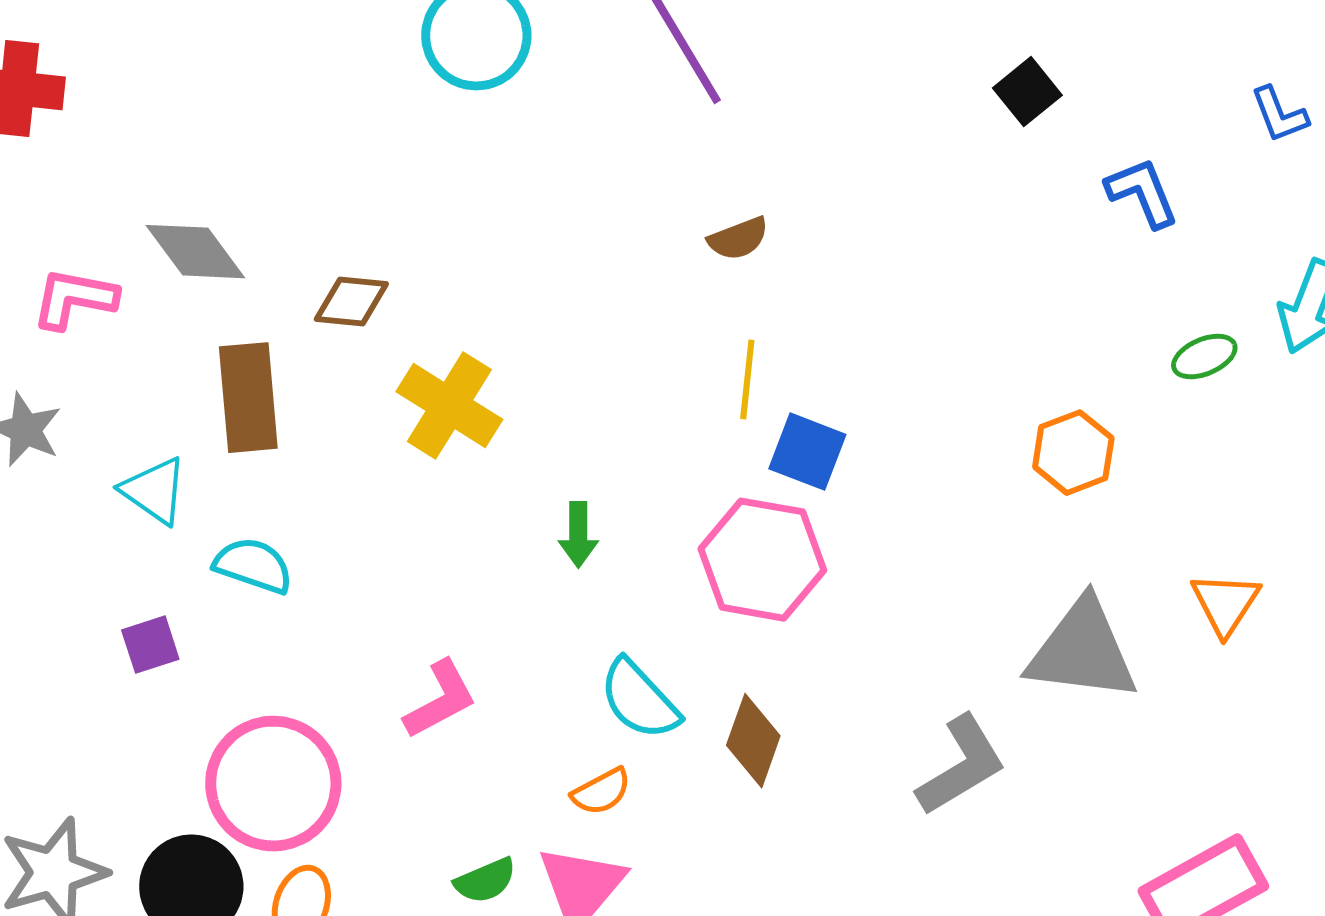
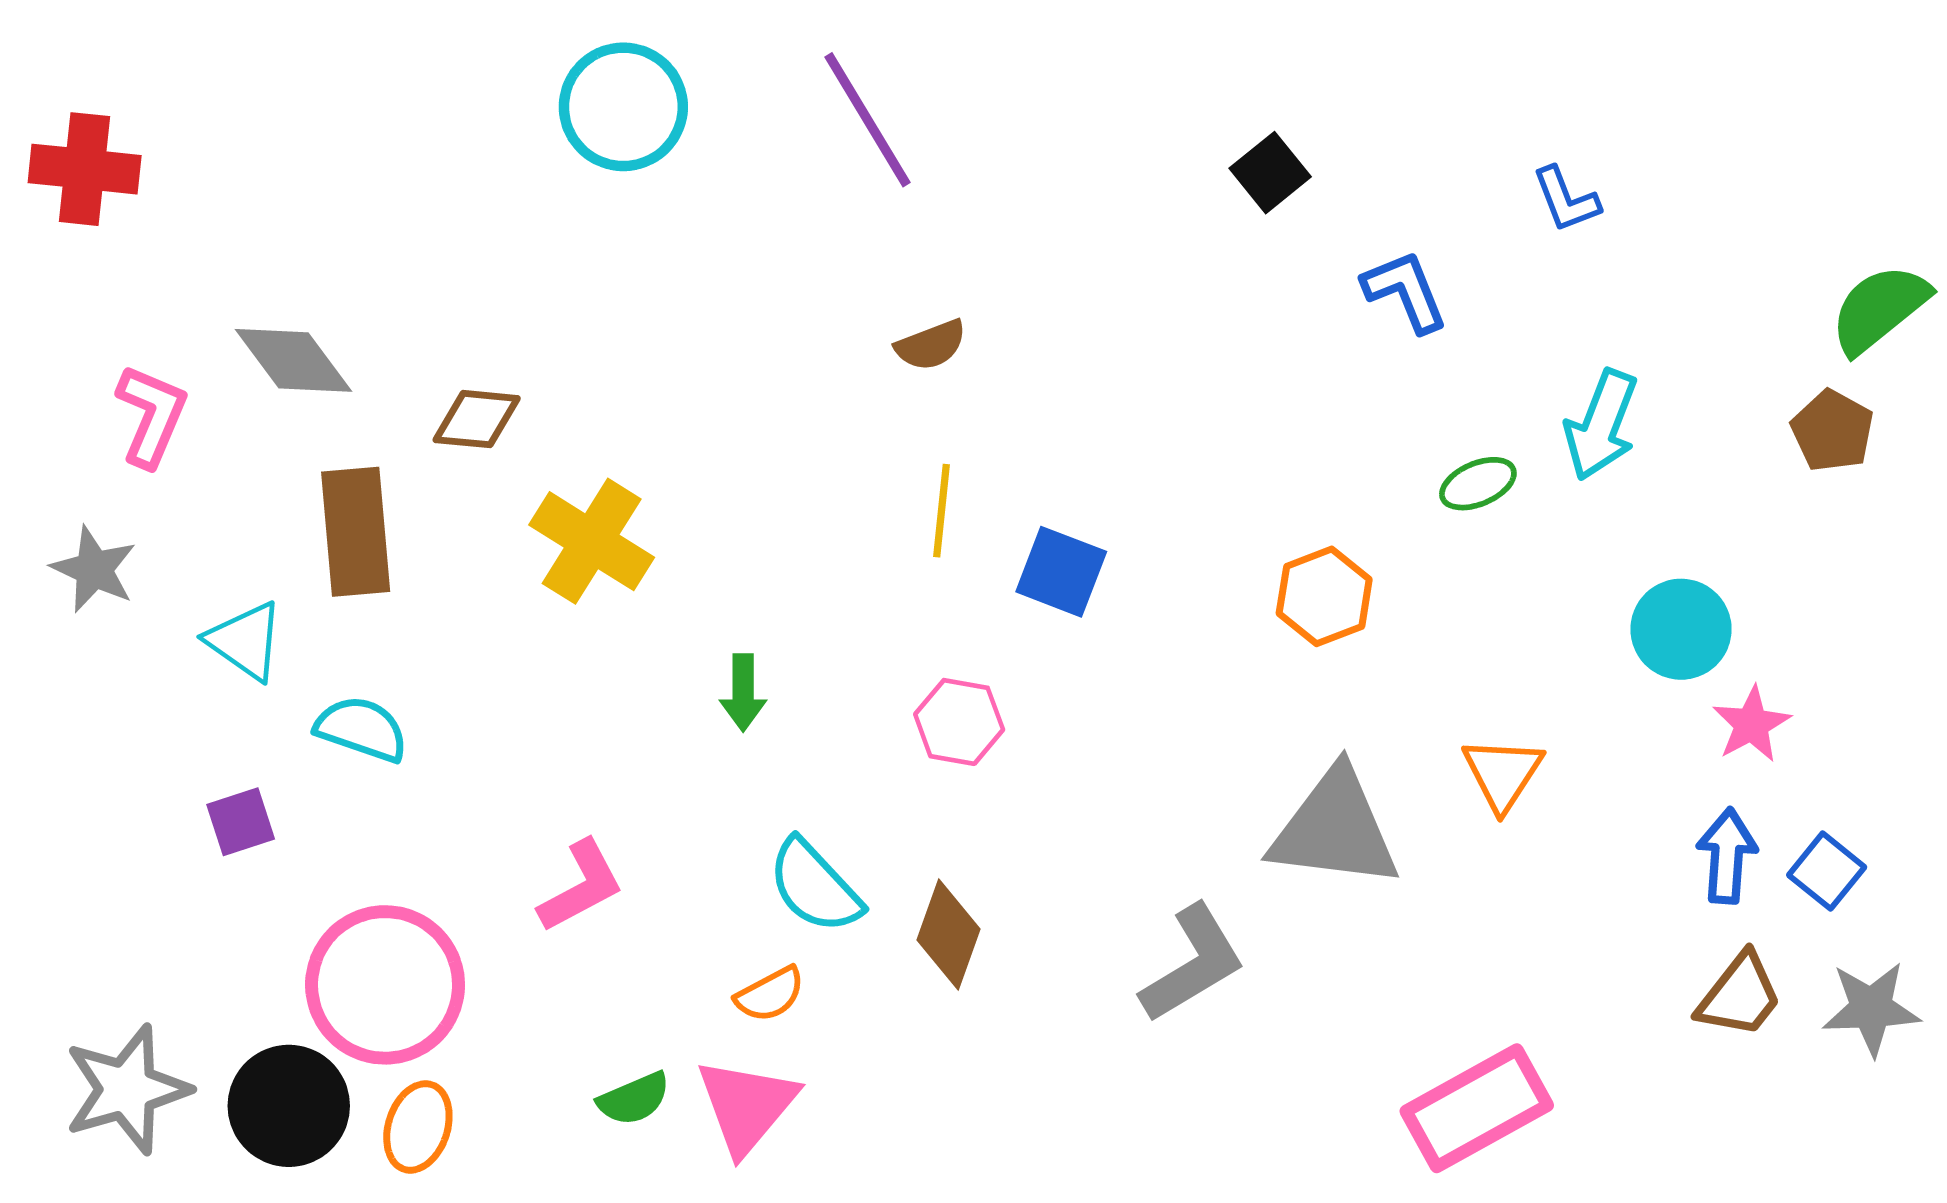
pink L-shape: (74, 299) -> (151, 416), turned 102
blue square: (807, 452) -> (1061, 572), moved
pink hexagon: (762, 560) -> (959, 722), size x0.6

